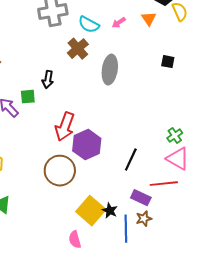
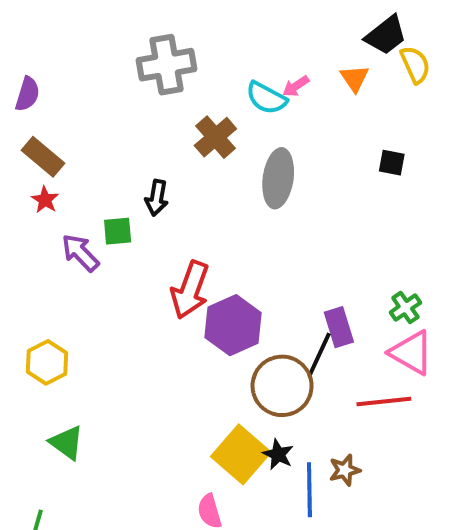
cyan semicircle: (89, 25) -> (266, 98), moved
brown circle: (60, 171) -> (282, 386), moved
purple rectangle: (141, 198) -> (339, 327), moved, turned 48

